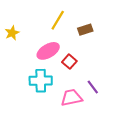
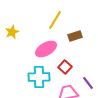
brown rectangle: (85, 30) -> (75, 36), moved
red square: (69, 62) -> (65, 67), moved

